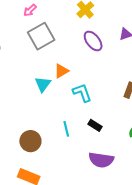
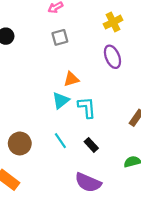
gray square: (41, 36) -> (60, 37), size x0.6
cyan triangle: (43, 84) -> (61, 100), moved
cyan line: (66, 129) -> (60, 141), turned -35

